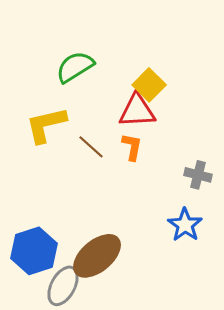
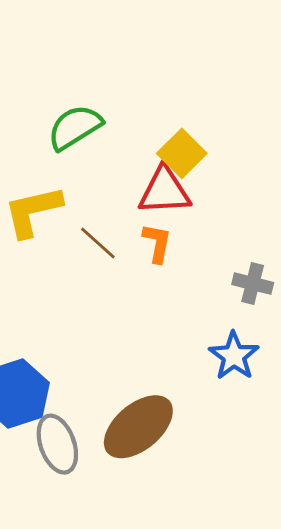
brown ellipse: (97, 256) -> (138, 427), moved
gray ellipse: (63, 286) -> (57, 444), turned -48

